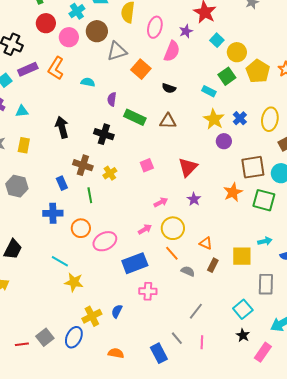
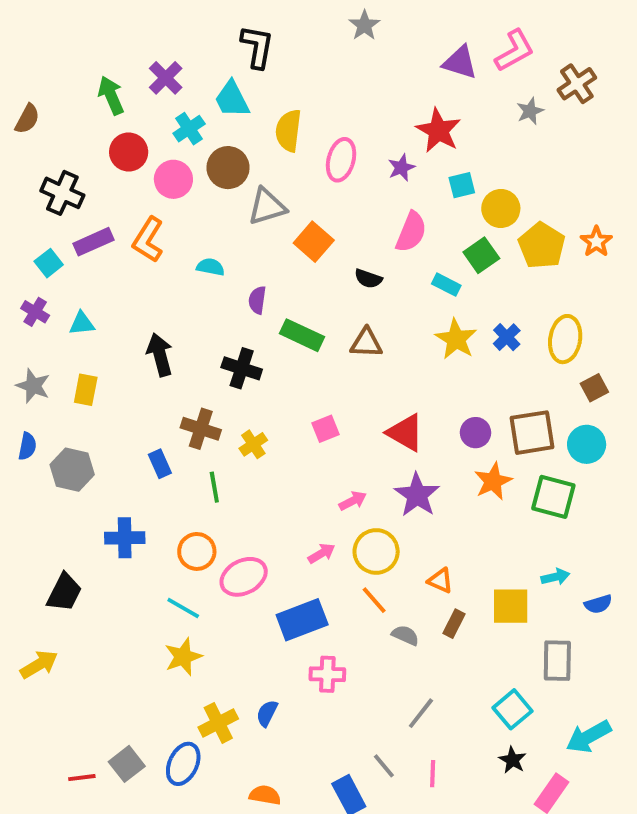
cyan square: (217, 40) -> (462, 185), turned 32
pink semicircle: (172, 51) -> (411, 232), moved
purple circle: (224, 141) -> (475, 433), moved
red triangle: (188, 167) -> (405, 433), turned -45
purple star: (194, 199) -> (417, 495), size x1.6
blue cross: (53, 213) -> (125, 538), moved
cyan line: (60, 261) -> (183, 608), moved
yellow star: (74, 282) -> (183, 657), turned -30

